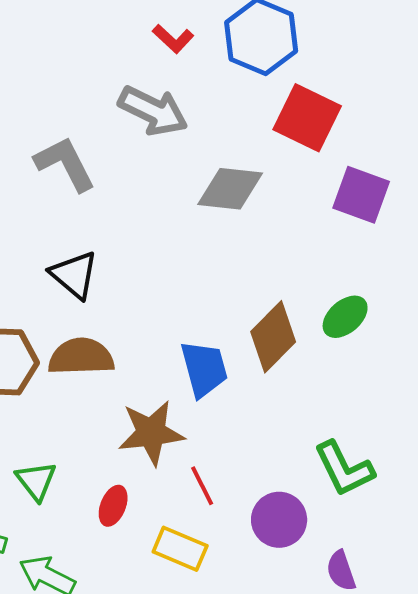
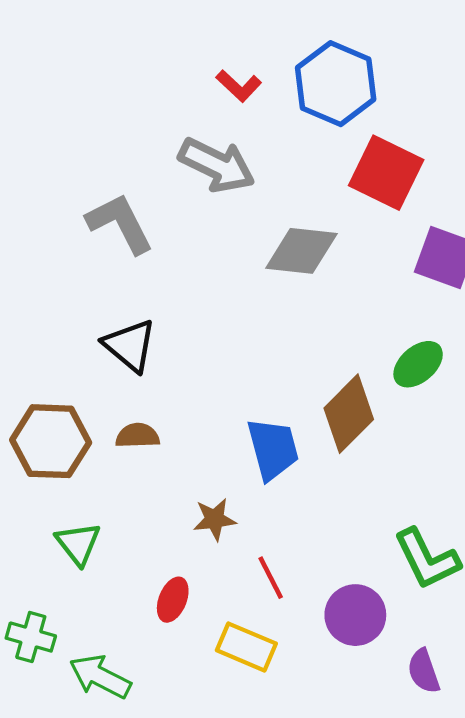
green ellipse: (345, 317) -> (418, 364), moved
brown semicircle: (81, 357) -> (138, 436), size x0.6
brown star: (151, 433) -> (215, 519), size x0.6
green triangle: (36, 481) -> (78, 544), moved

